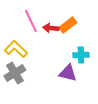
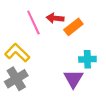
red arrow: (51, 28) -> (55, 18), moved
purple triangle: (68, 73) -> (73, 79), turned 48

